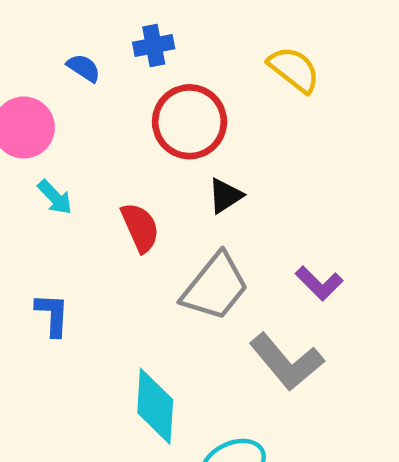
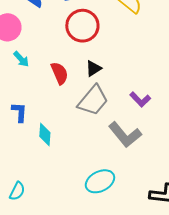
black triangle: (225, 196) -> (93, 68), moved
cyan diamond: (155, 406) -> (45, 135), moved, size x0.7

